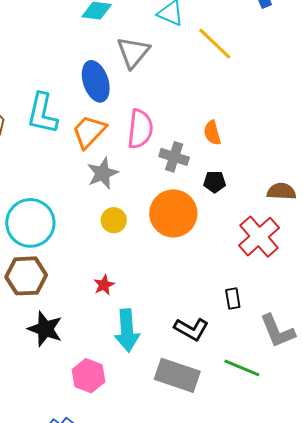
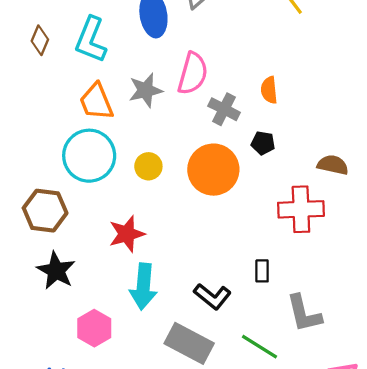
orange trapezoid: (89, 132) -> (96, 102), moved, turned -75
gray star: (103, 173) -> (146, 90), moved
cyan circle: (30, 223) -> (89, 156), moved
red cross: (259, 237) -> (301, 209), turned 30
red star: (104, 285) -> (127, 234), size x1.6

